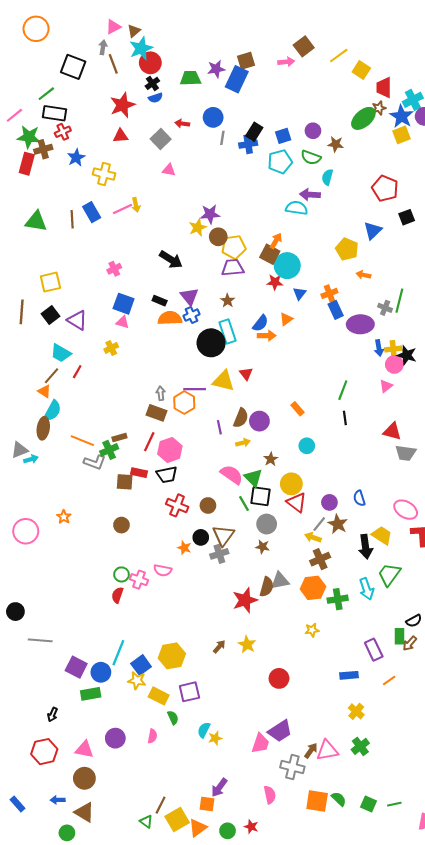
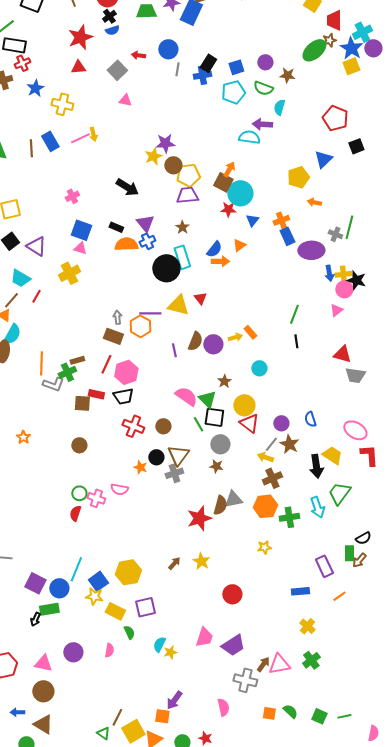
yellow pentagon: (347, 249) -> (298, 177), turned 30
yellow cross: (111, 348) -> (69, 273), size x1.5
orange line: (82, 441) -> (41, 363), turned 70
yellow arrow: (243, 443) -> (235, 337), moved
black arrow: (53, 714) -> (35, 619), moved
pink trapezoid: (260, 743) -> (204, 637), moved
orange square: (317, 801) -> (269, 713), size x0.6

